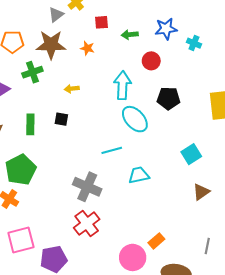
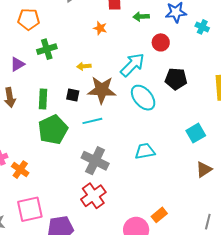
brown star: (51, 45) -> (102, 90), moved
cyan arrow: (122, 85) -> (132, 65), turned 40
cyan line: (112, 150) -> (92, 121), moved
green pentagon: (21, 170) -> (53, 130), moved

